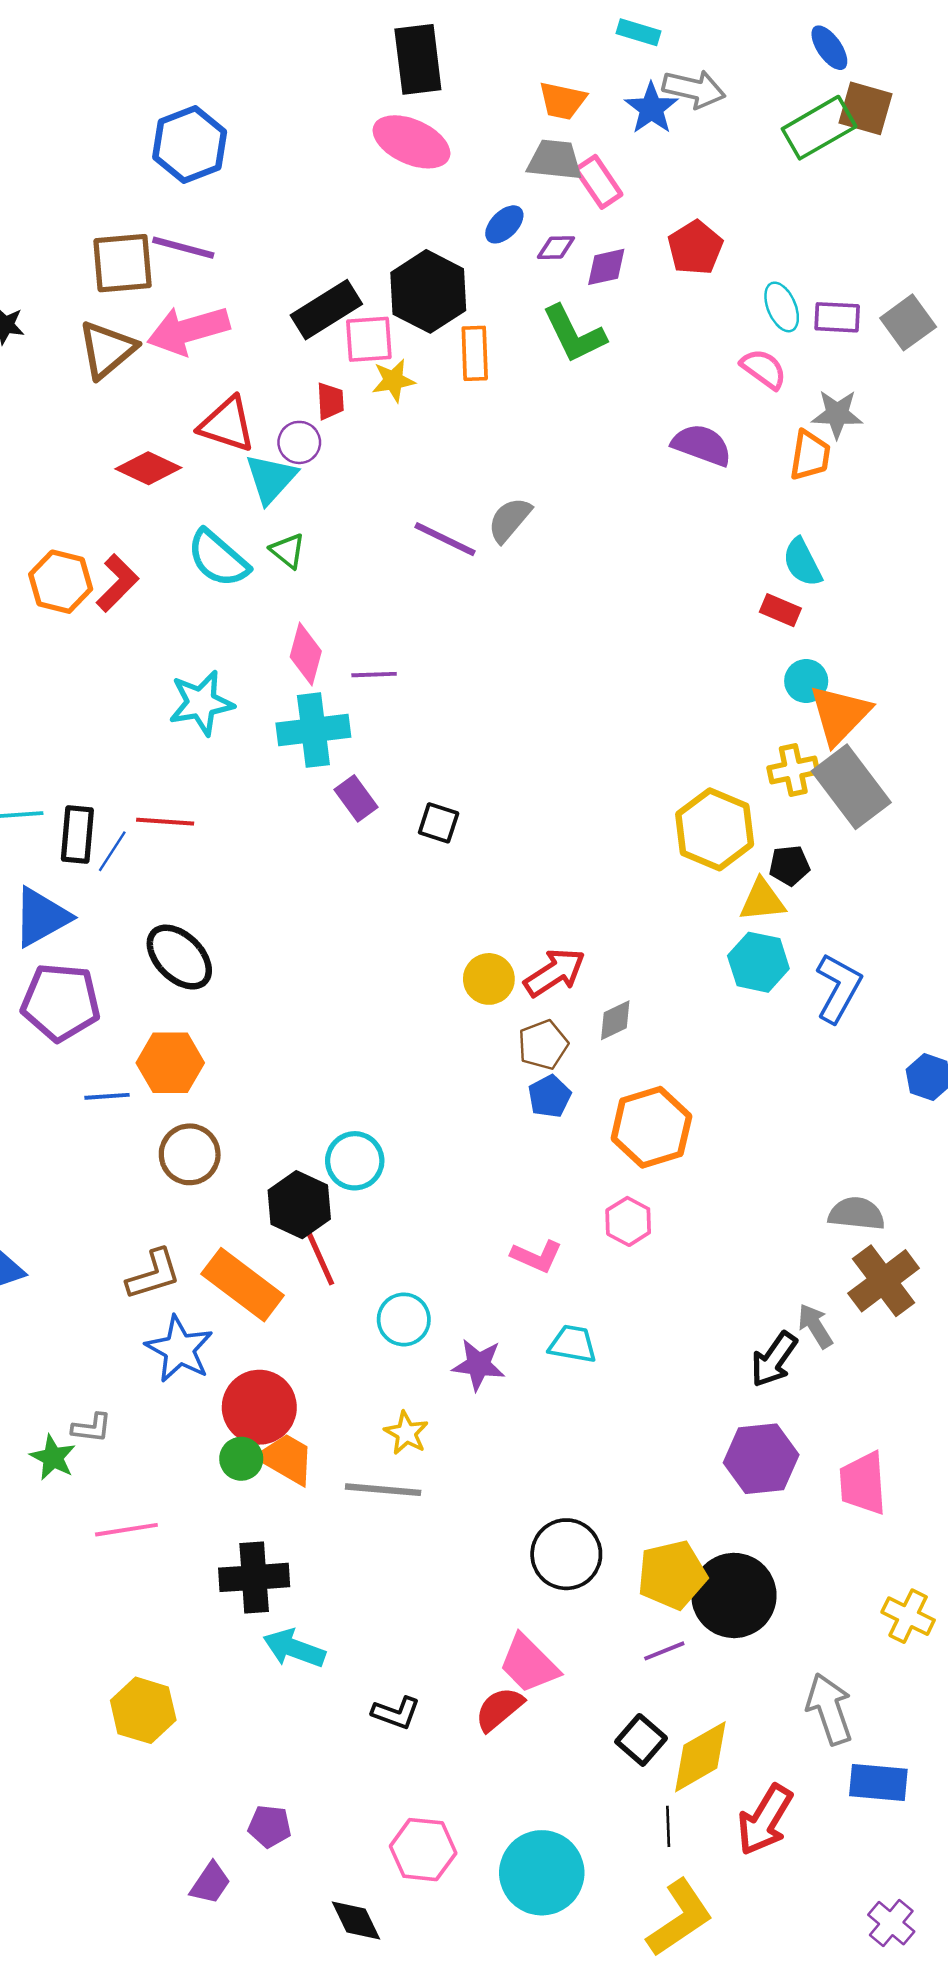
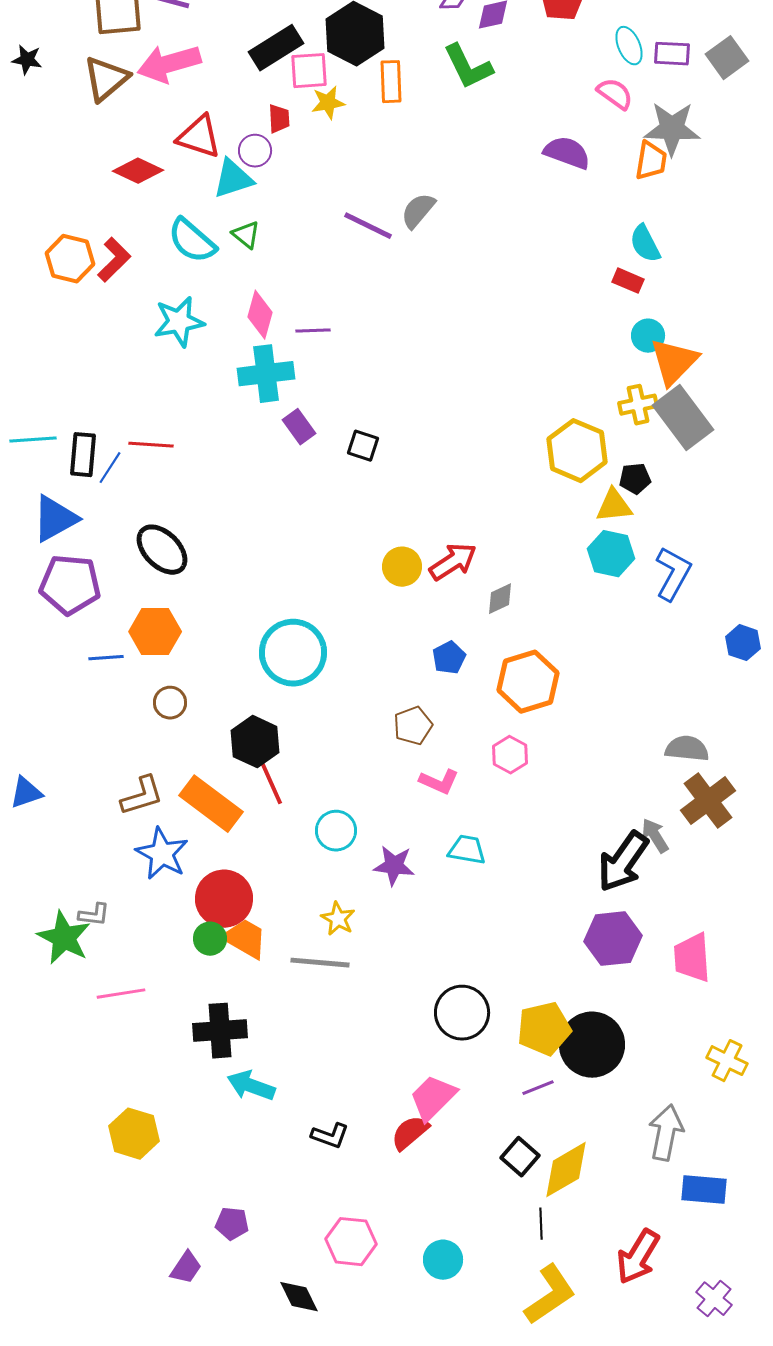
gray star: (837, 414) -> (672, 129), size x1.4
cyan triangle: (271, 479) -> (233, 179), turned 30
cyan star: (201, 703) -> (179, 322), moved
brown pentagon: (543, 1045) -> (413, 726), moved
brown circle: (190, 1154) -> (170, 703), size x0.7
cyan circle: (355, 1161) -> (293, 653), moved, size x1.5
black arrow: (774, 1359) -> (623, 862), size x1.4
green star: (53, 1457) -> (64, 938), size x1.5
pink trapezoid: (529, 1664) -> (433, 1098), turned 90
gray arrow: (829, 1709) -> (666, 1133), turned 30
red arrow: (765, 1820) -> (638, 1257), moved
cyan circle: (542, 1873) -> (443, 1260), size x0.6

